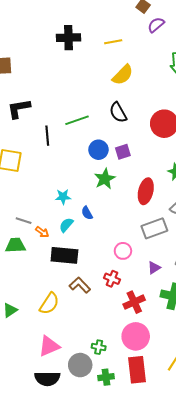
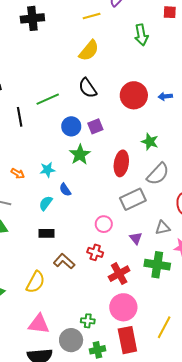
yellow line: (113, 42) -> (92, 16), moved
cyan star: (63, 197) -> (47, 170), moved
orange arrow: (42, 232) -> (18, 173), moved
black rectangle: (64, 255) -> (46, 233), size x0.6
purple triangle: (154, 268) -> (136, 238), turned -32
pink triangle: (49, 346) -> (39, 324), turned 35

